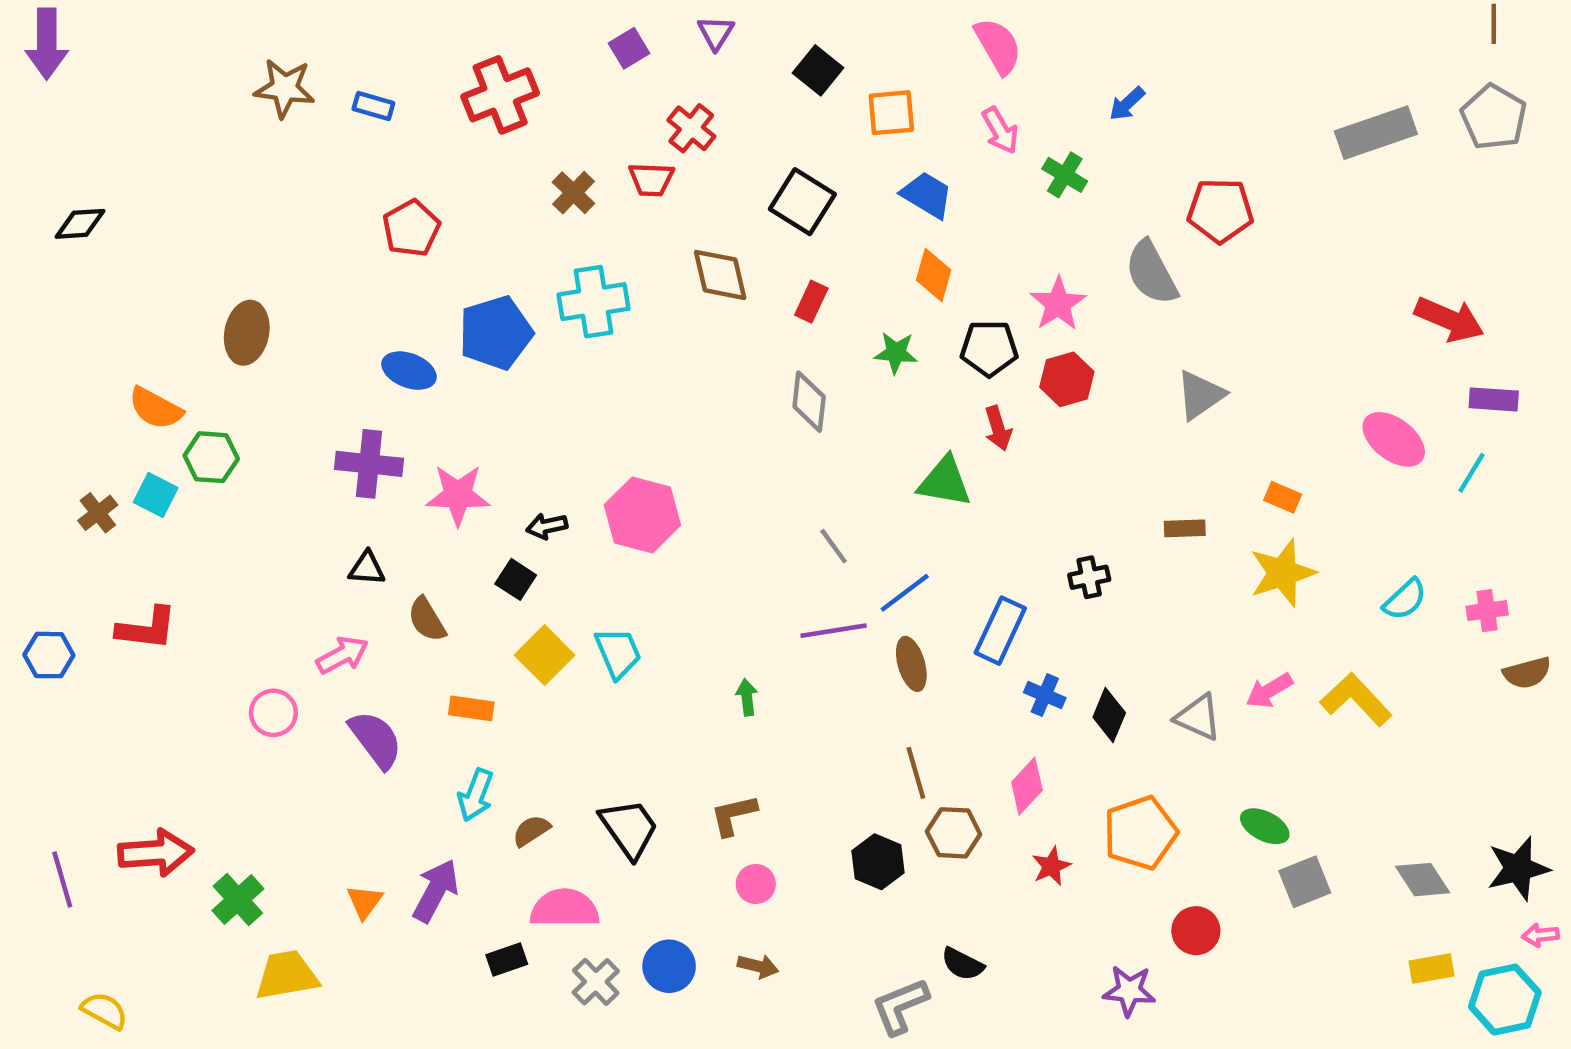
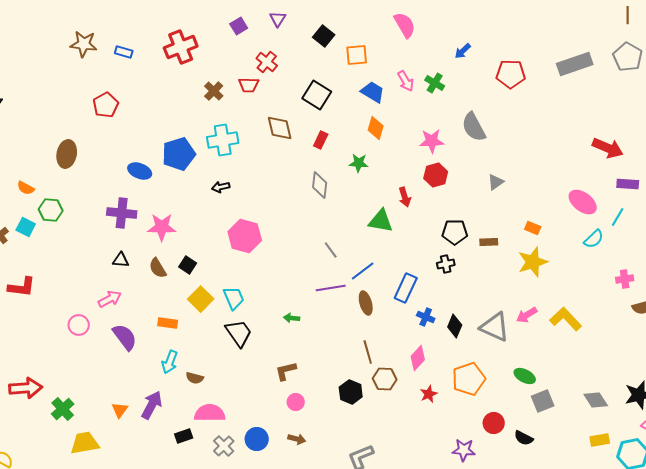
pink arrow: (1000, 130) -> (406, 81), moved
red pentagon: (1220, 210) -> (511, 74), moved
red pentagon: (411, 228) -> (106, 105), moved
pink star: (1058, 304) -> (432, 141), turned 30
black pentagon: (989, 348) -> (455, 232), moved
gray triangle: (1200, 395) -> (496, 182), size x0.7
orange semicircle: (156, 408) -> (26, 188), size x0.7
black arrow: (547, 526) -> (221, 187), moved
cyan semicircle: (1405, 599) -> (594, 239), moved
brown semicircle: (427, 619) -> (158, 268), moved
green arrow: (747, 697) -> (292, 318), turned -77
gray triangle: (1198, 717) -> (495, 327), size x1.4
black trapezoid: (629, 828) -> (239, 333), moved
brown semicircle: (531, 831) -> (195, 378), turned -132
black semicircle: (962, 964) -> (524, 438), moved

